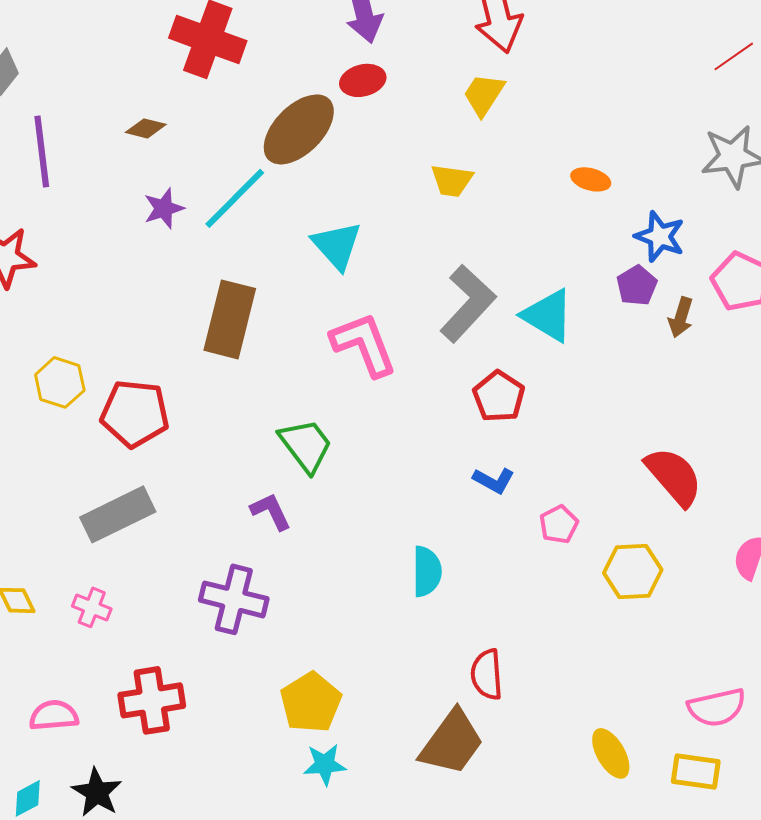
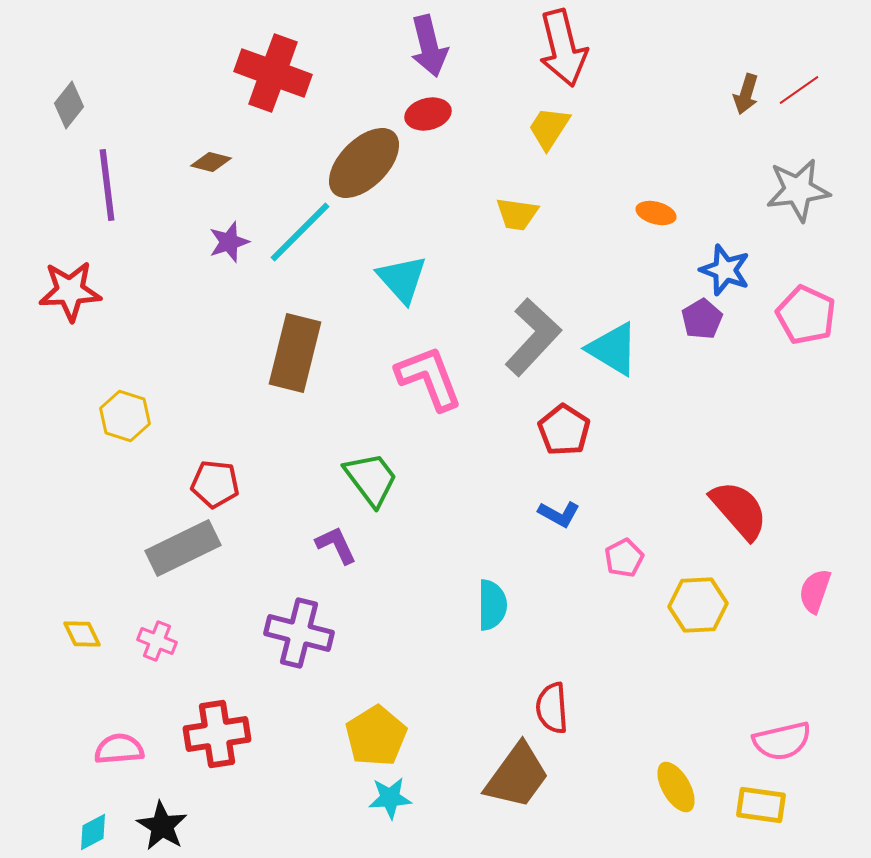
brown arrow: (681, 317) -> (746, 94), moved
red pentagon: (135, 413) -> (215, 484), moved, size x0.7

